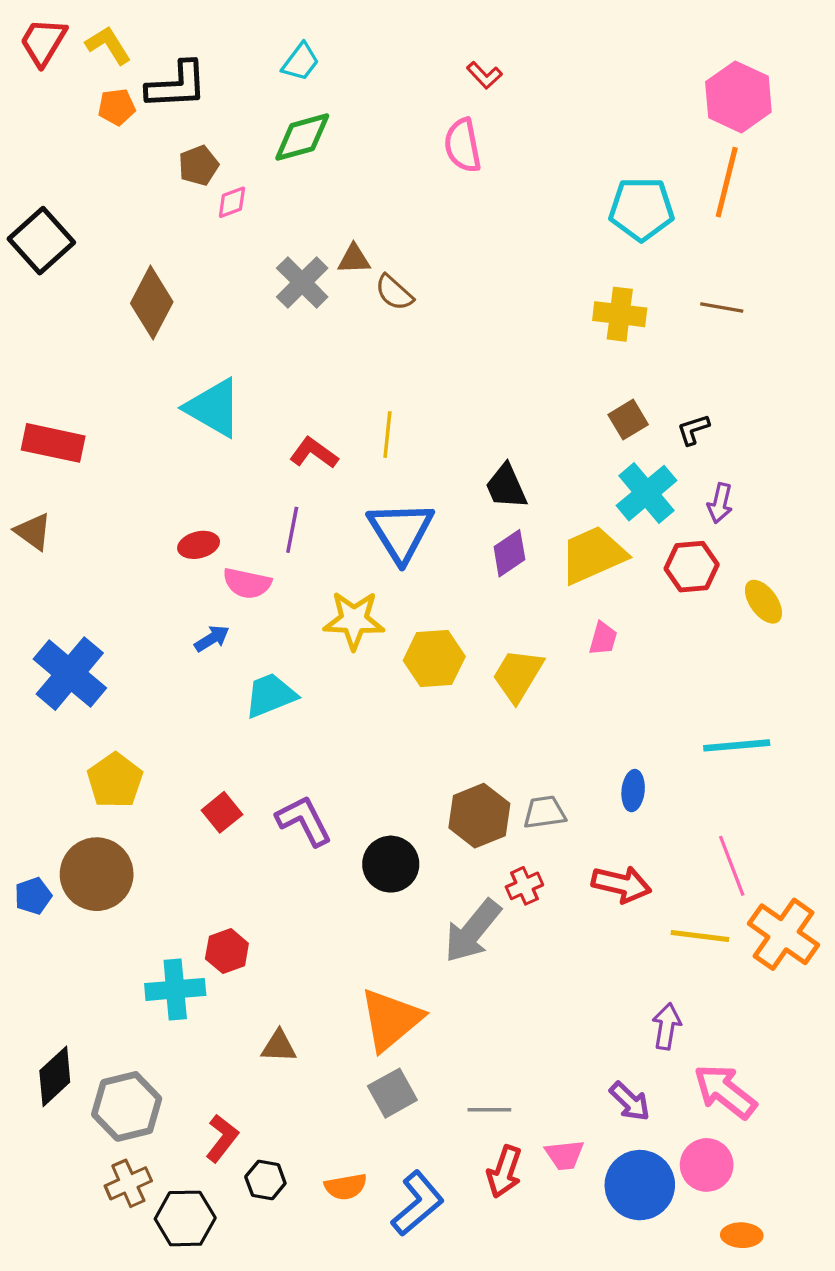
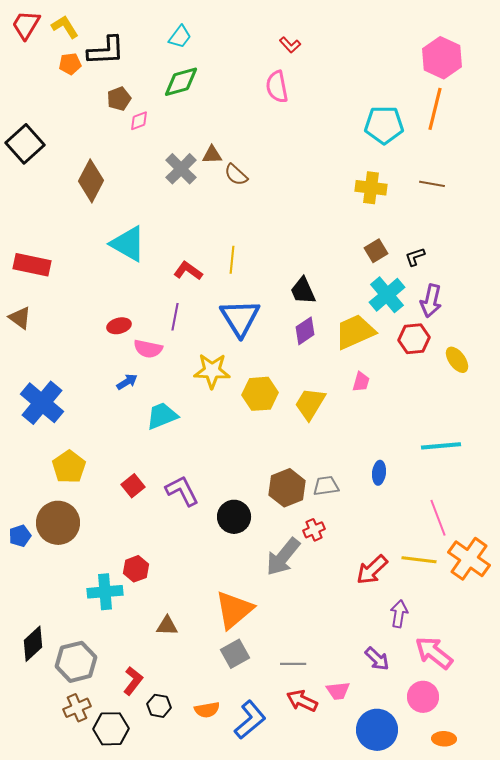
purple arrow: (720, 503) -> (431, 301), size x1.4
red arrow: (621, 884) -> (372, 570), moved, turned 124
red arrow: (504, 1172) -> (302, 701), turned 96
blue circle: (640, 1185) -> (377, 730), moved

